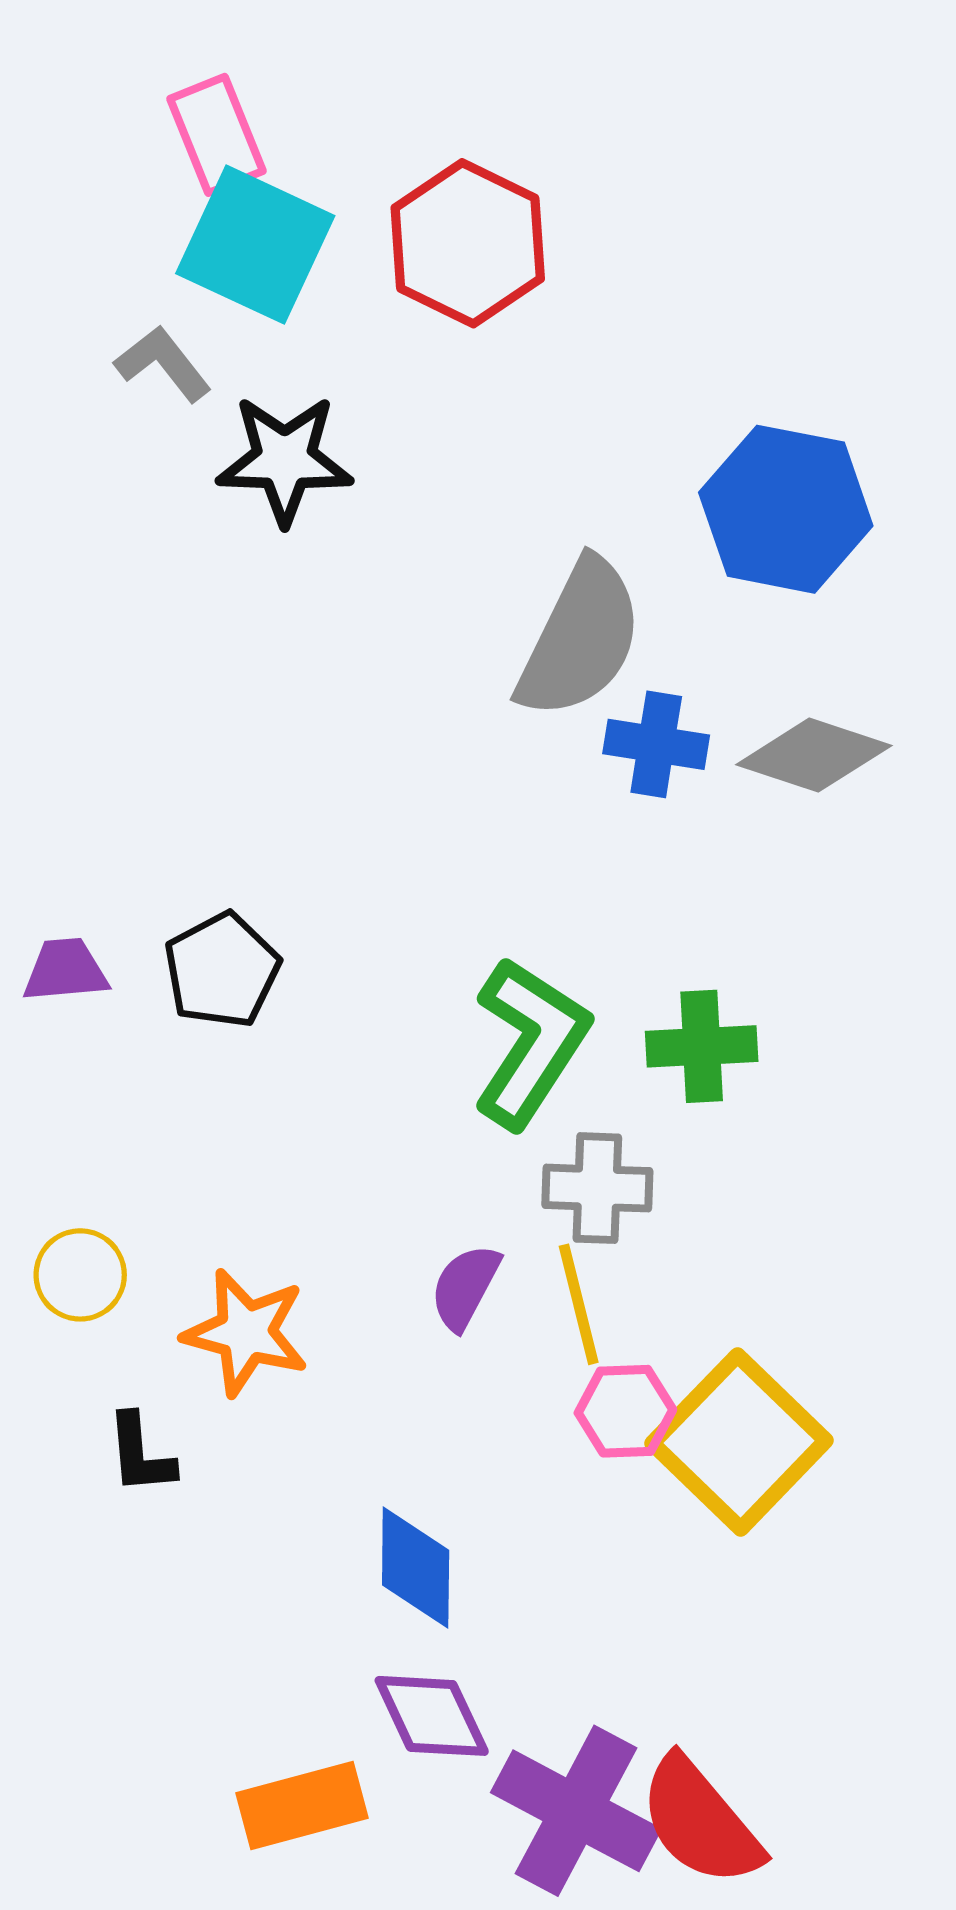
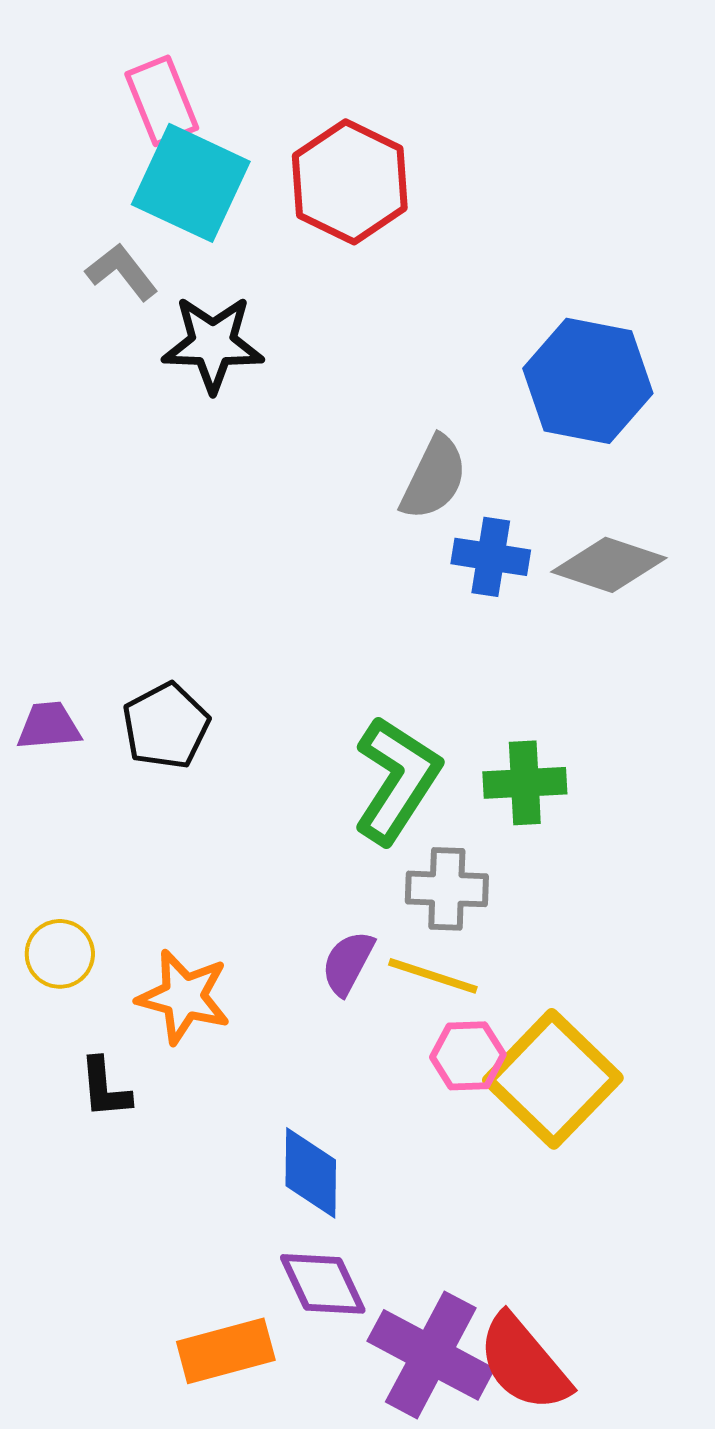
gray semicircle: (580, 639) -> (434, 478), size x0.7
yellow line: (579, 1304) -> (433, 976), turned -58

